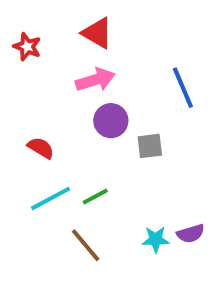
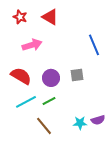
red star: (27, 47) -> (20, 17), moved
pink arrow: (95, 80) -> (32, 45), moved
purple circle: (111, 121) -> (51, 78), moved
red semicircle: (41, 148) -> (21, 76), size x1.5

